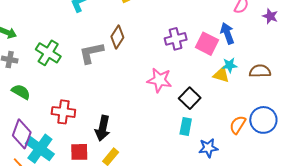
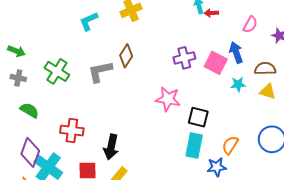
brown semicircle: (260, 71) -> (265, 69), moved
yellow triangle: (221, 75) -> (268, 91), moved
black square: (190, 98) -> (198, 117), turned -30
orange semicircle: (238, 125) -> (230, 145), moved
cyan rectangle: (186, 126) -> (194, 145), size x1.4

